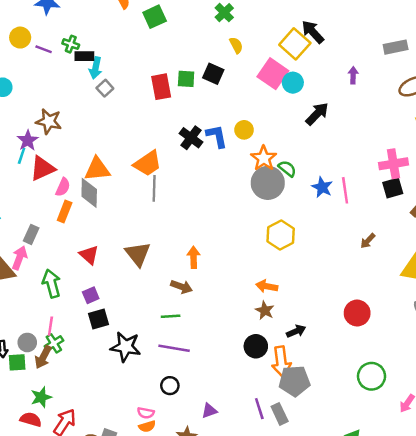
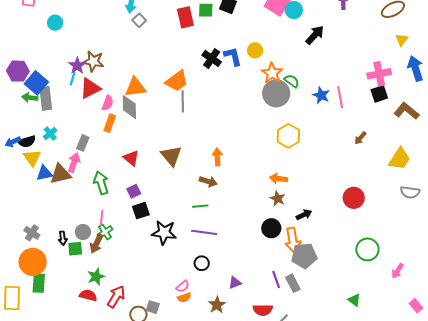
brown star: (49, 121) -> (93, 61), moved
pink semicircle: (146, 413) -> (183, 286), turned -48

